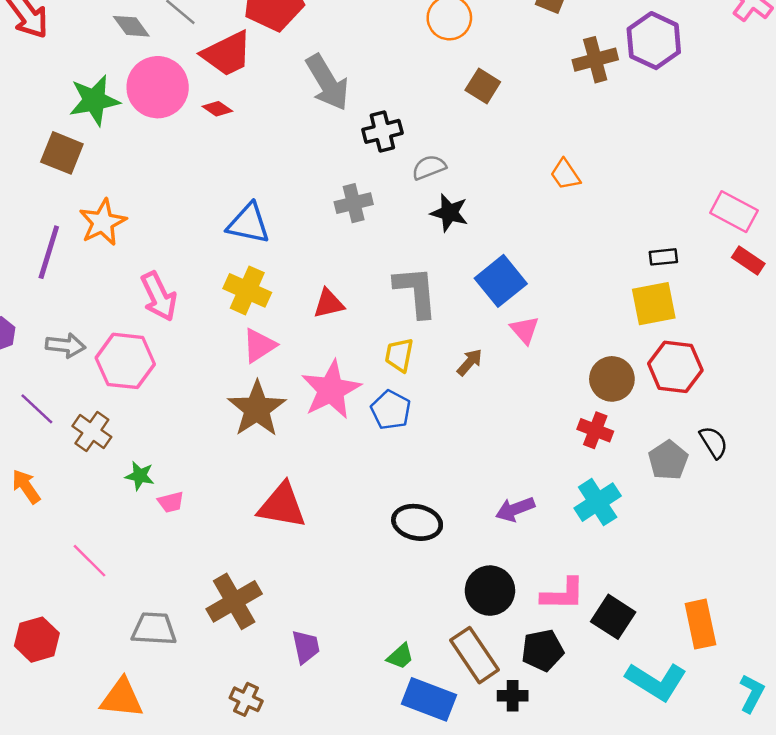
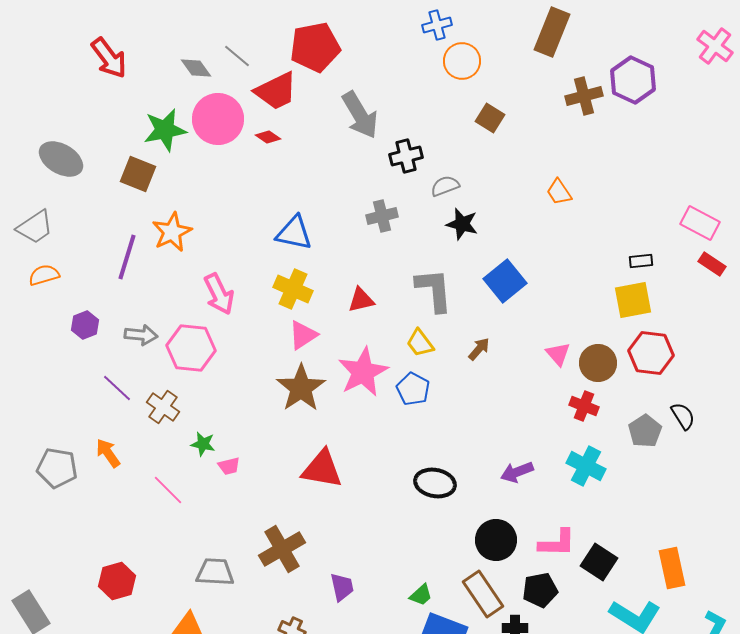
pink triangle: (525, 330) -> (558, 354), moved
yellow trapezoid: (399, 355) -> (420, 343), turned -48
cyan cross: (598, 502) -> (586, 466), turned -30
pink line: (89, 561) -> (168, 490), moved

